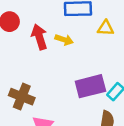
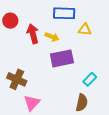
purple rectangle: (90, 86) -> (62, 58), moved

